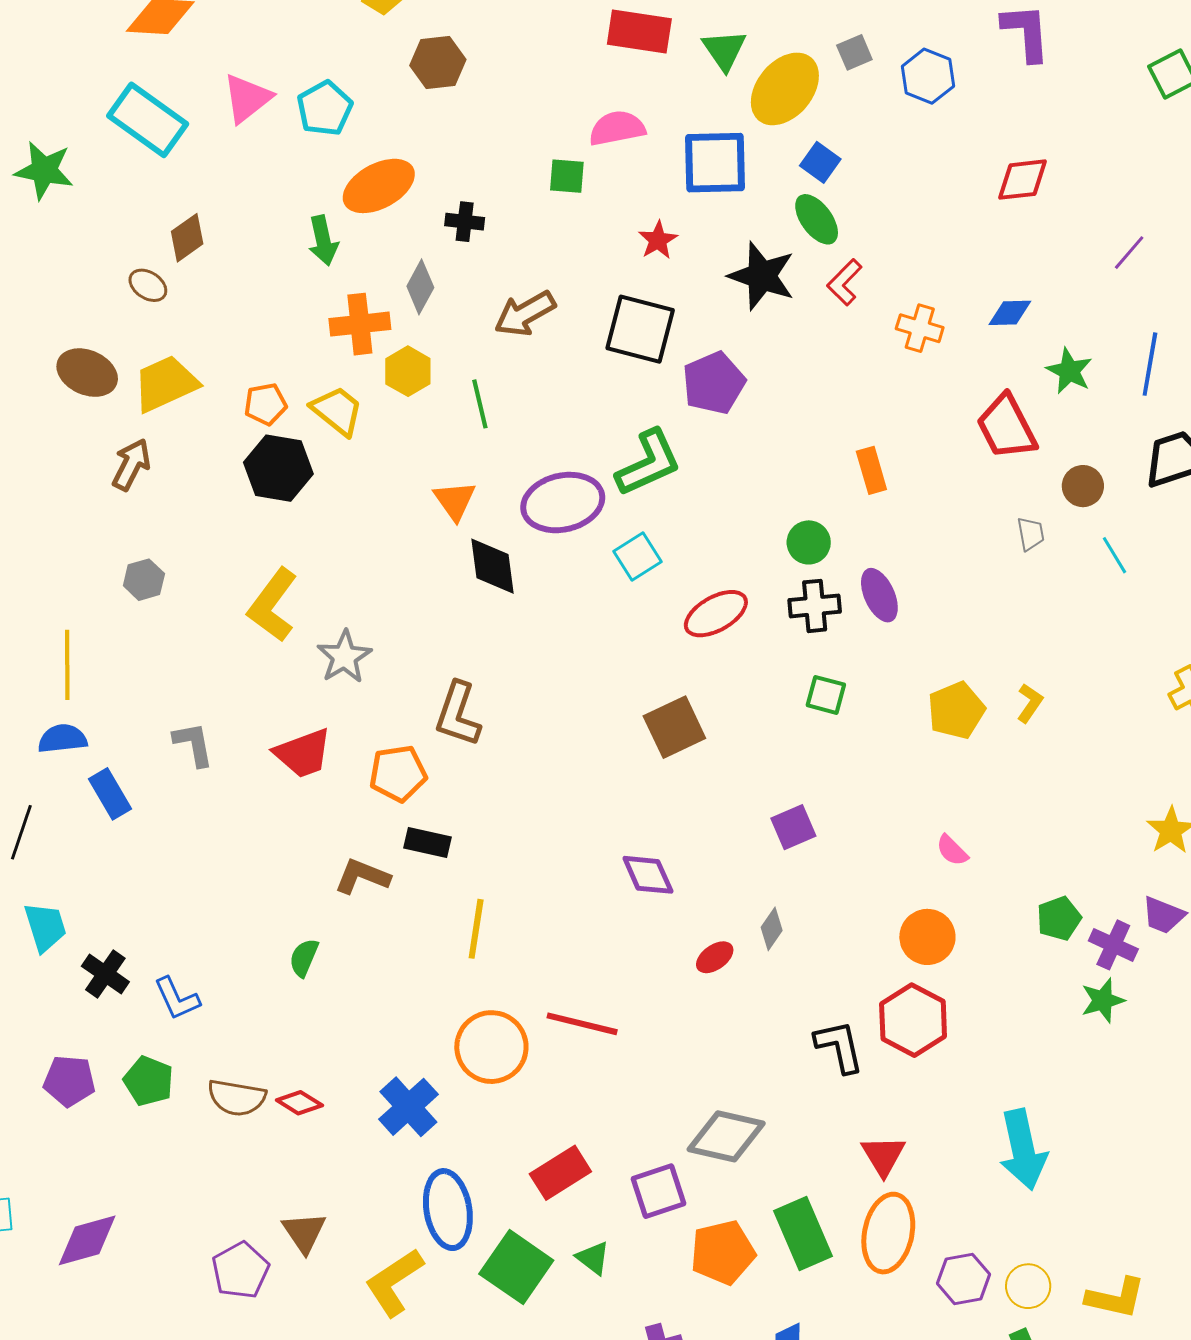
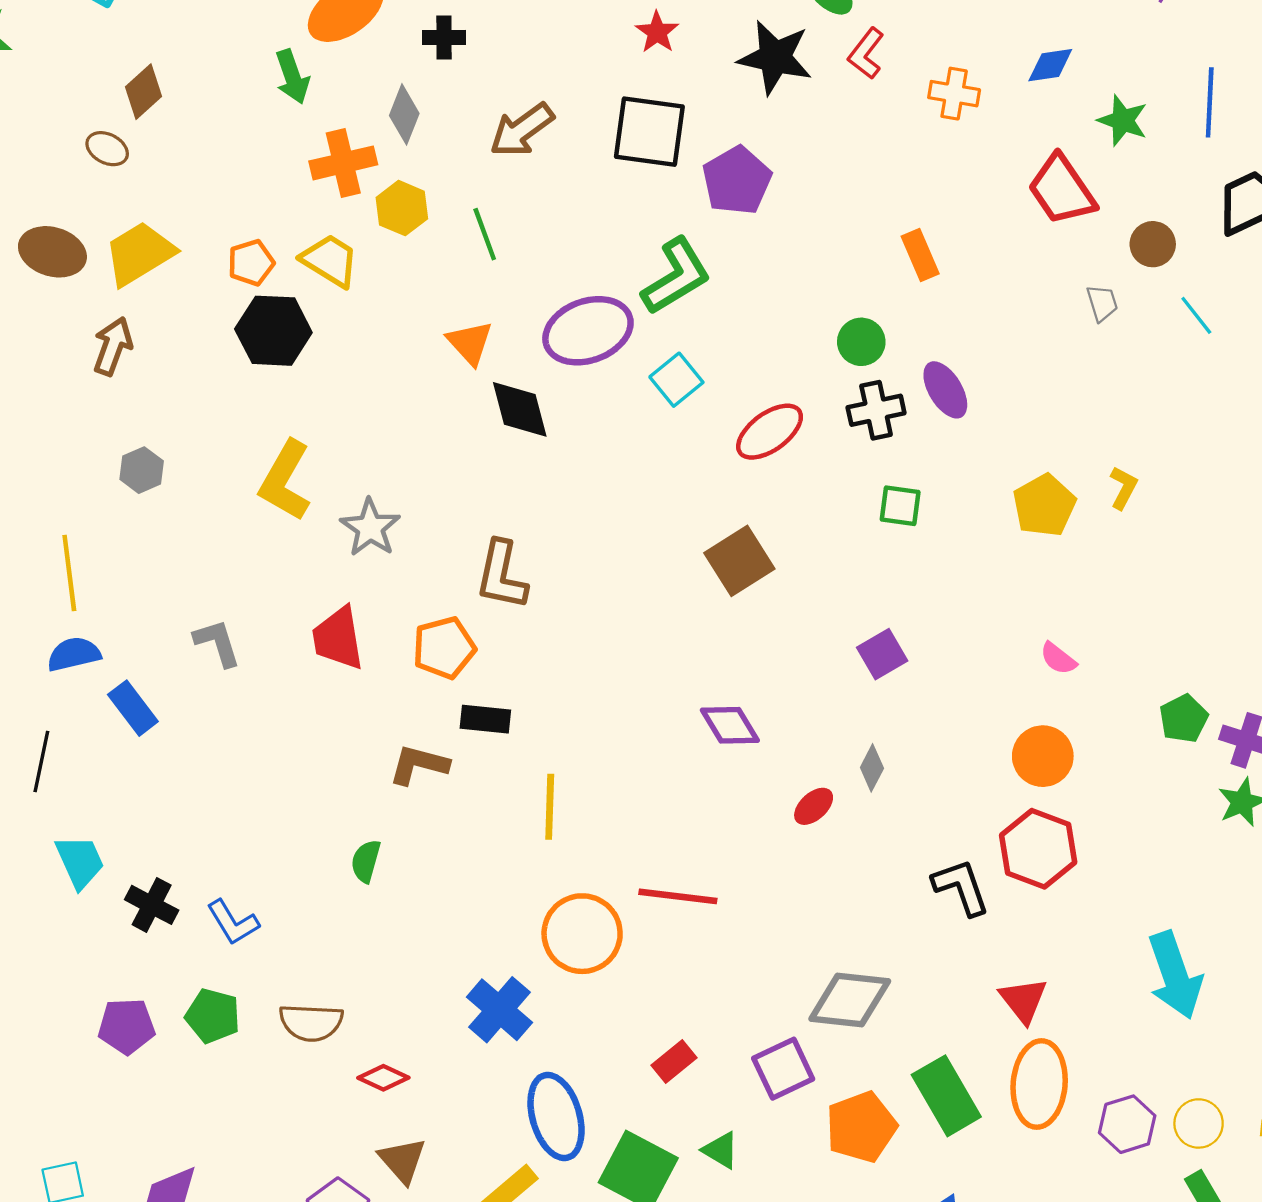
red trapezoid: (303, 753) -> (338, 638), turned 108
red diamond: (299, 1103) -> (383, 1078), moved
red rectangle: (560, 1173) -> (674, 1062), size x0.7

